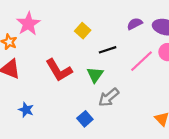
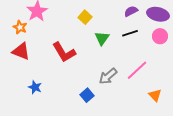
black line: (108, 50) -> (130, 33), moved
pink line: (141, 61) -> (137, 70), moved
green triangle: (95, 75) -> (102, 38), moved

